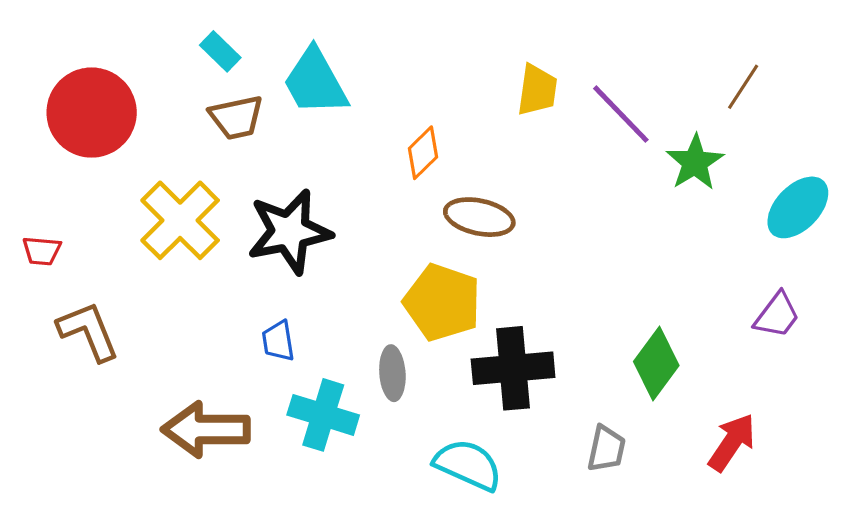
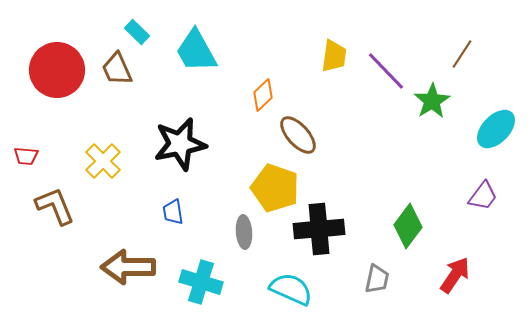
brown trapezoid: (236, 117) -> (117, 69), moved, turned 78
brown ellipse: (479, 217) -> (298, 135), turned 36
yellow cross: (180, 220) -> (103, 161), moved, size x0.7
cyan cross: (323, 415) -> (201, 282), moved

